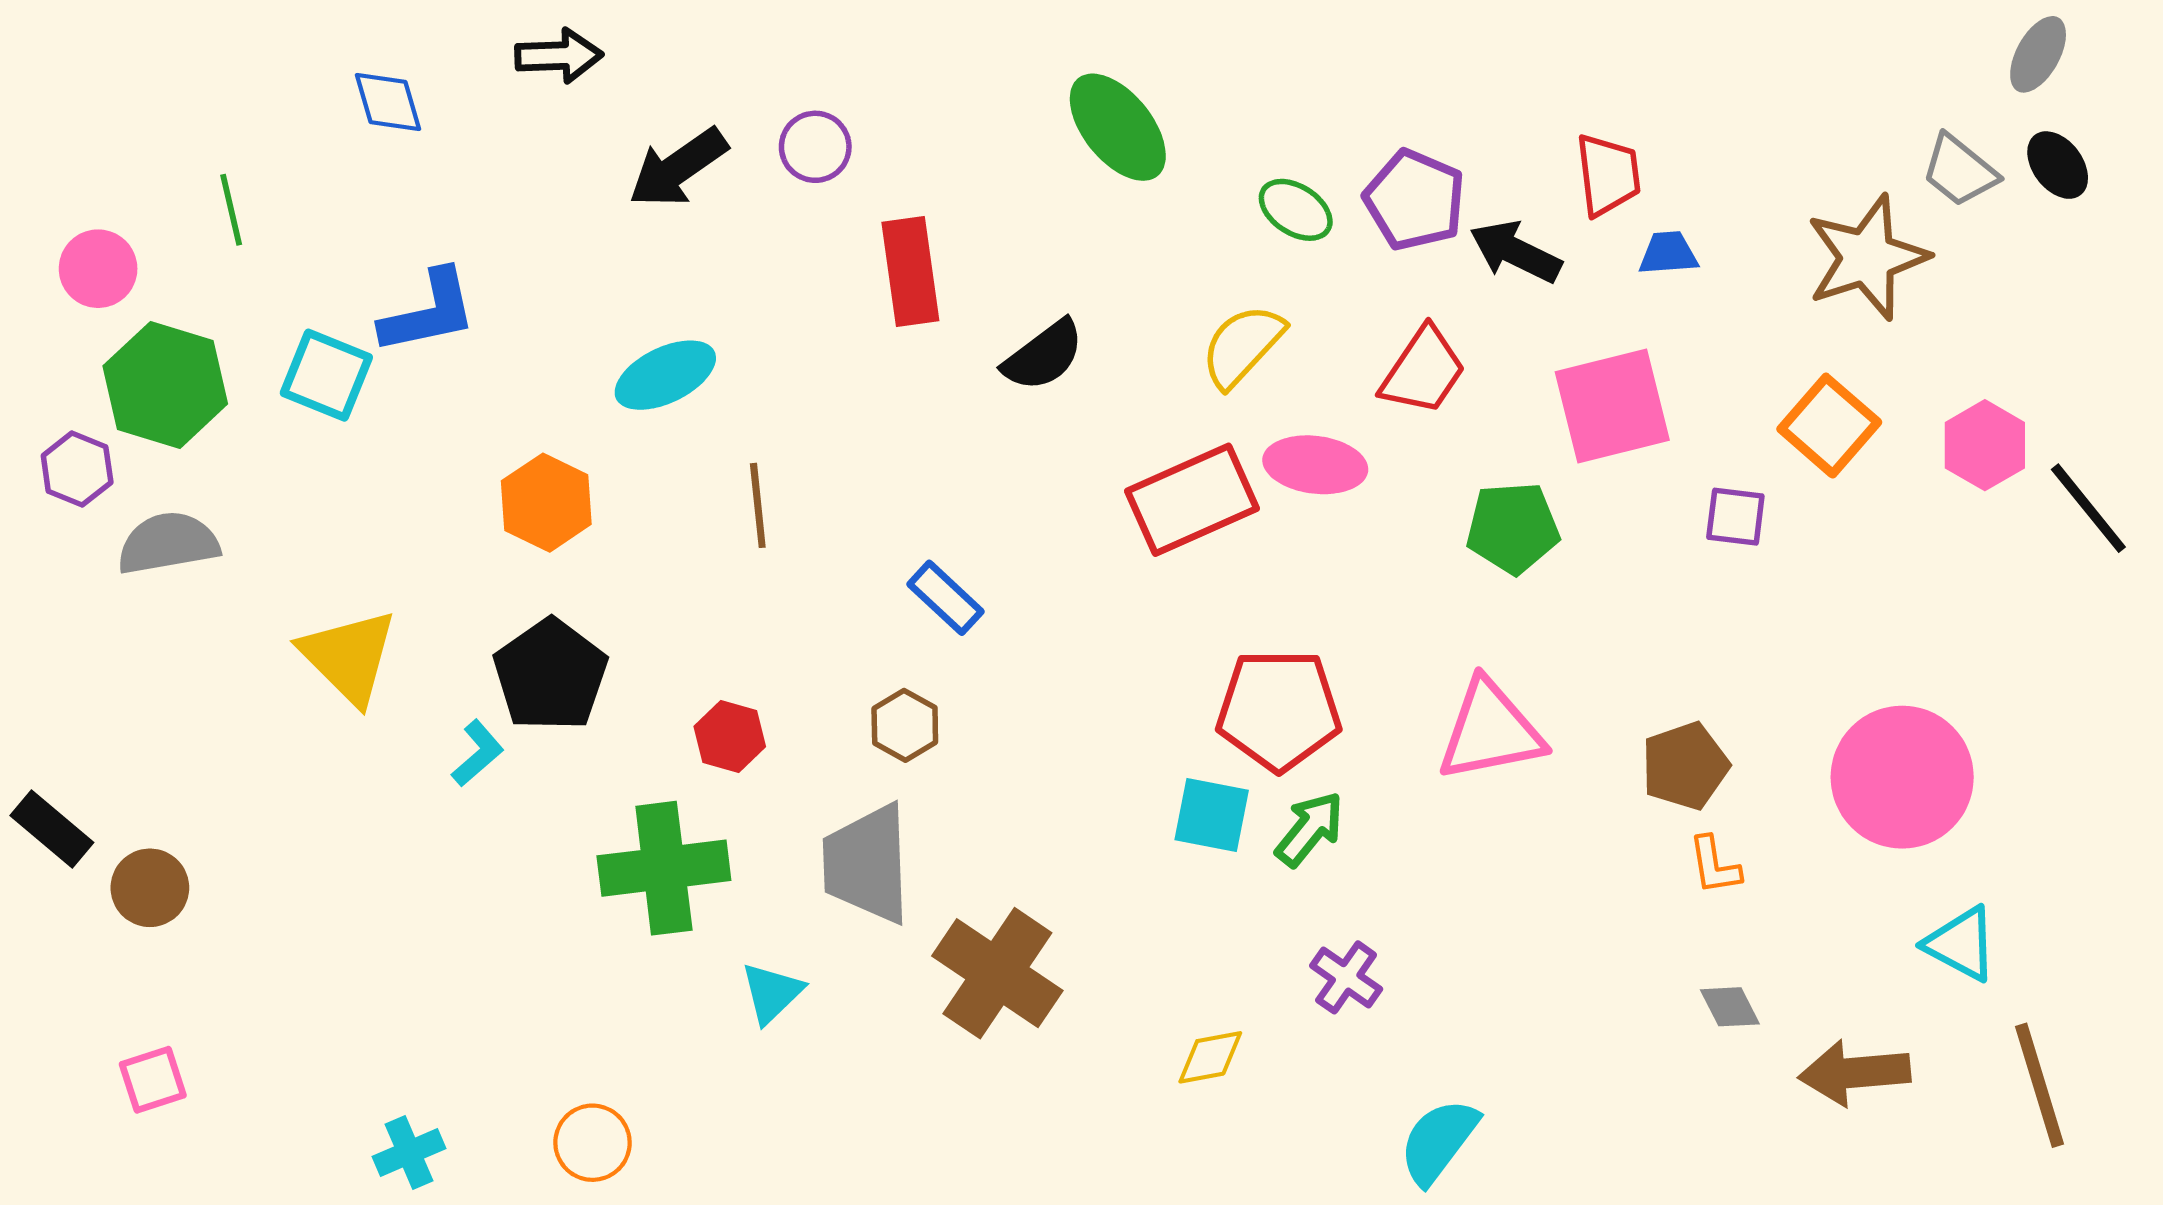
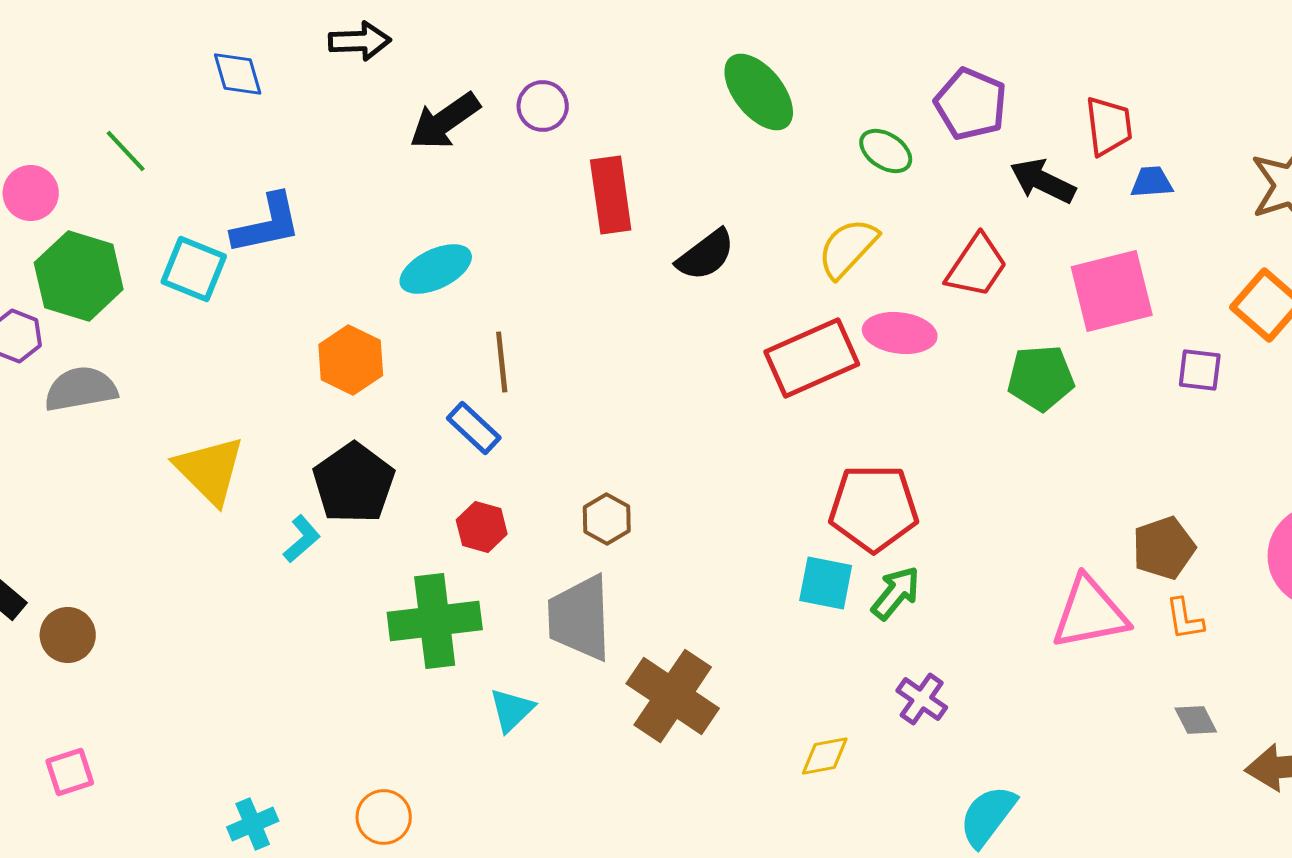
purple pentagon: (1415, 200) -> (971, 104), moved
green line: (231, 210) -> (126, 151), turned -30
blue rectangle: (945, 598) -> (474, 428), moved
pink triangle: (1490, 731) -> (1090, 613), moved

